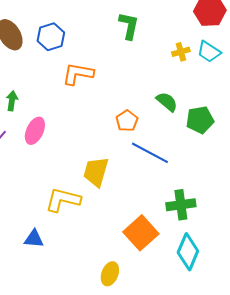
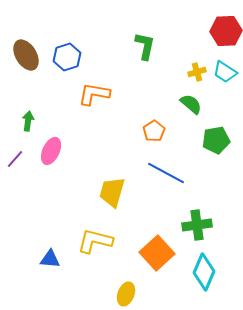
green semicircle: (167, 102) -> (191, 104), moved
orange pentagon: (127, 121) -> (154, 131), moved
yellow L-shape: (63, 200) -> (95, 241), moved

